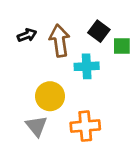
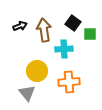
orange cross: (85, 126) -> (69, 82), moved

